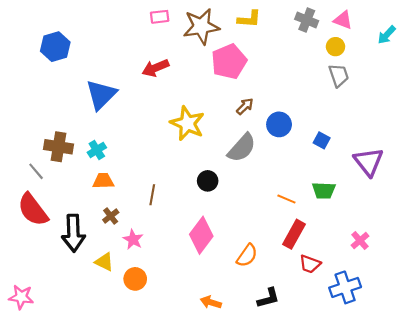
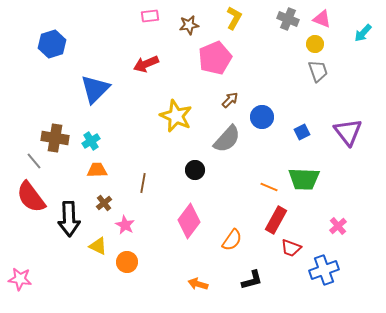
yellow L-shape: (249, 19) -> (234, 18), turned -65
brown star: (201, 26) -> (189, 25), size x0.6
blue square: (322, 140) -> (302, 132), turned 35
purple triangle: (369, 162) -> (348, 132), moved
green trapezoid: (324, 190) -> (304, 179), size x1.4

